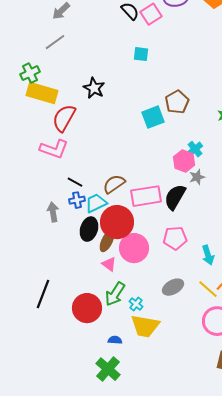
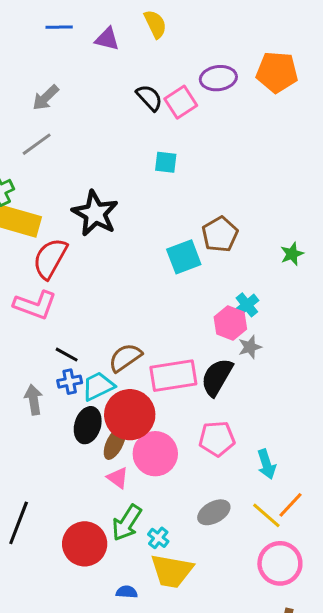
black star: (94, 88) -> (95, 213), size x1.4

